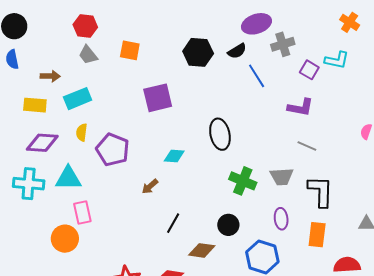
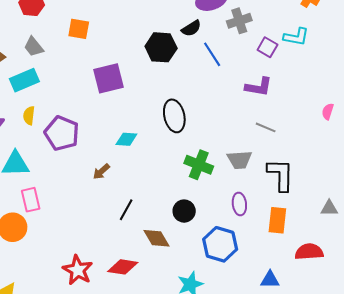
black hexagon: (198, 52) -> (161, 47), moved
gray trapezoid: (88, 55) -> (34, 47), moved
brown diamond: (202, 250) -> (157, 238), turned 52

